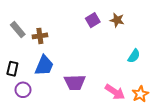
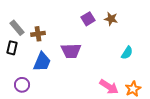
black rectangle: (12, 69) -> (12, 48), moved
purple trapezoid: (75, 82) -> (71, 51), moved

